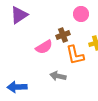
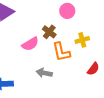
brown cross: (63, 35) -> (49, 32), turned -32

